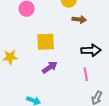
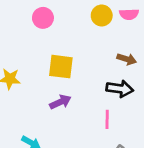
brown arrow: (79, 20) -> (127, 59), moved

